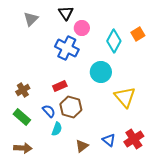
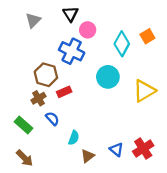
brown cross: (23, 90) -> (38, 98), moved
yellow triangle: (125, 97) -> (144, 91), moved, turned 40
brown hexagon: (71, 107) -> (46, 75), moved
cyan semicircle: (57, 129) -> (74, 138), moved
brown arrow: (23, 148) -> (25, 158), turned 42

